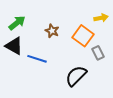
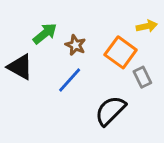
green arrow: (17, 23) -> (45, 33), moved
blue line: (37, 59) -> (70, 80), moved, turned -66

